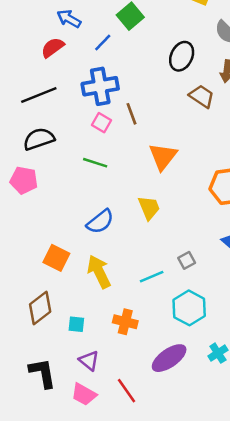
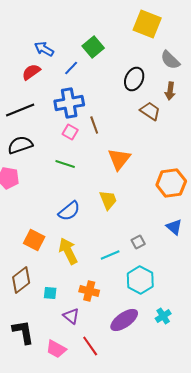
purple triangle: (89, 361) -> (71, 316), moved

